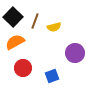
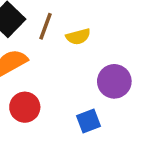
blue square: (52, 76) -> (88, 121), moved

